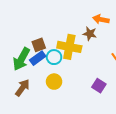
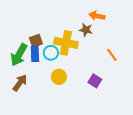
blue rectangle: (38, 58) -> (35, 54), turned -56
yellow circle: (54, 82) -> (59, 77), moved

